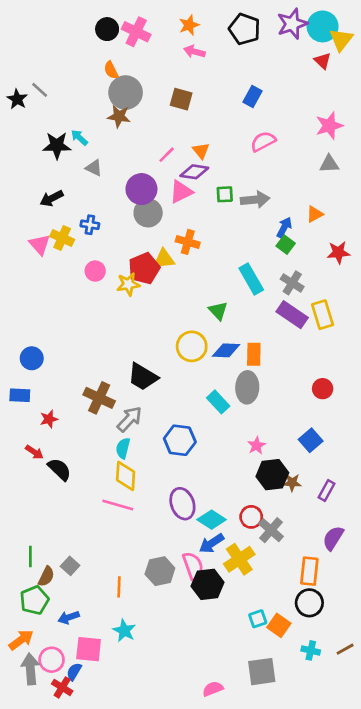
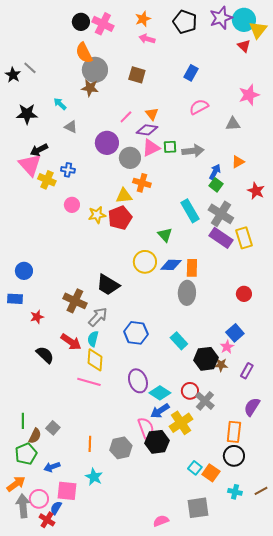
orange semicircle: (111, 70) -> (84, 53), size x1.5
black star: (57, 145) -> (27, 114), moved
gray triangle: (329, 164) -> (233, 124), moved
pink triangle: (181, 192) -> (151, 148), moved
gray circle: (148, 213) -> (130, 158), moved
pink triangle: (40, 245) -> (30, 165), moved, size x1.4
red star: (338, 253) -> (256, 191), turned 30
red pentagon: (144, 268) -> (120, 218), moved
gray cross: (292, 283) -> (221, 214), size x1.4
cyan rectangle: (218, 402) -> (179, 341), moved
pink star: (256, 446) -> (227, 347), moved
red arrow: (34, 452) -> (71, 342), moved, size x1.5
gray hexagon: (160, 571) -> (121, 448), moved
cyan square: (258, 619) -> (195, 468), turned -32

